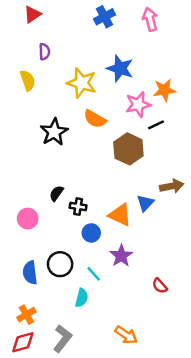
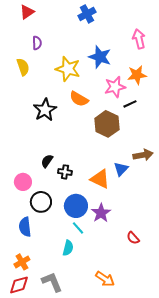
pink arrow: (150, 19) -> (139, 39), moved
blue circle: (91, 233) -> (76, 206), moved, size x1.5
black circle: (60, 264) -> (41, 202), moved
gray L-shape: (62, 339) -> (52, 282), turned -60

